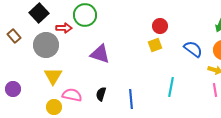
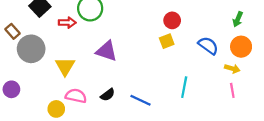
gray circle: (46, 45) -> (31, 49), moved
yellow triangle: (53, 76) -> (65, 66), moved
black semicircle: (101, 94) -> (108, 95), turned -144
blue line: (131, 99) -> (140, 100), turned -60

